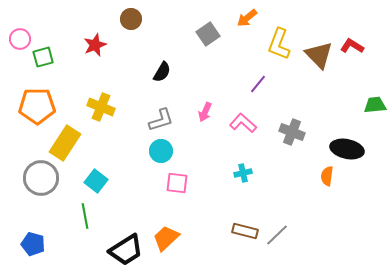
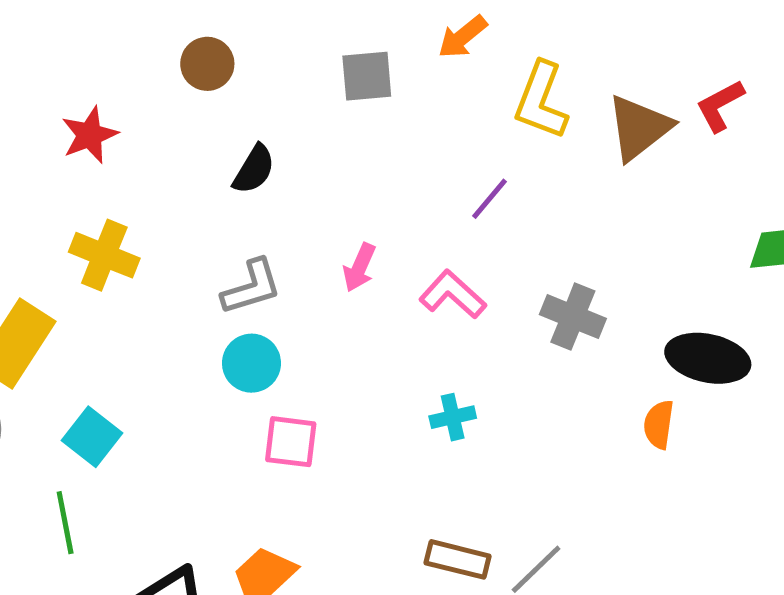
brown circle: (131, 19) -> (207, 64), moved
gray square: (208, 34) -> (367, 76), turned 30
red star: (95, 45) -> (90, 135), moved
red L-shape: (352, 46) -> (720, 106), turned -60
brown triangle: (319, 55) -> (639, 128), turned 36

